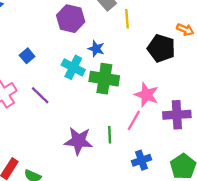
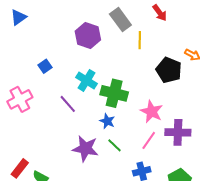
blue star: (96, 49) -> (107, 121), moved
purple line: (40, 95) -> (68, 104), moved
pink line: (134, 120) -> (149, 140), moved
green line: (110, 135) -> (114, 145), turned -49

